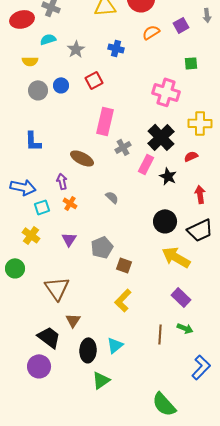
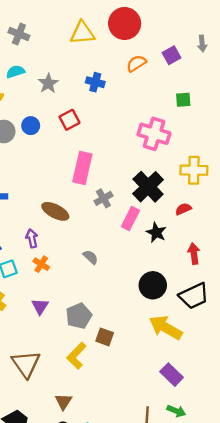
yellow L-shape: (123, 300) -> (76, 356), moved
brown triangle: (73, 320) -> (64, 402), moved

